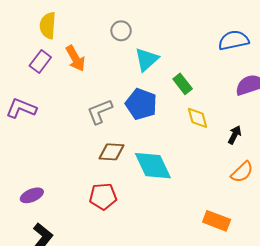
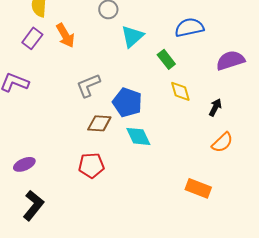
blue semicircle: (234, 40) -> (189, 27), moved
blue pentagon: (141, 104) -> (127, 102), moved
cyan diamond: (153, 166) -> (138, 136), size x0.7

